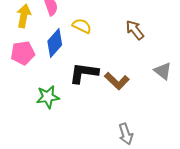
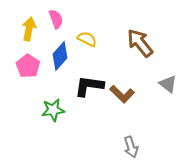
brown arrow: (135, 30) -> (140, 43), size x1.4
pink pentagon: (23, 53) -> (28, 66), turned -30

